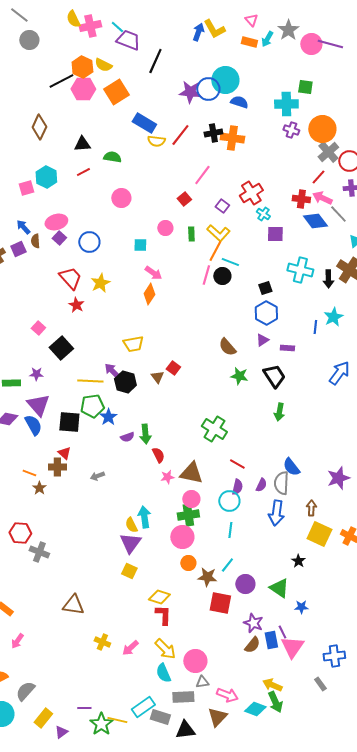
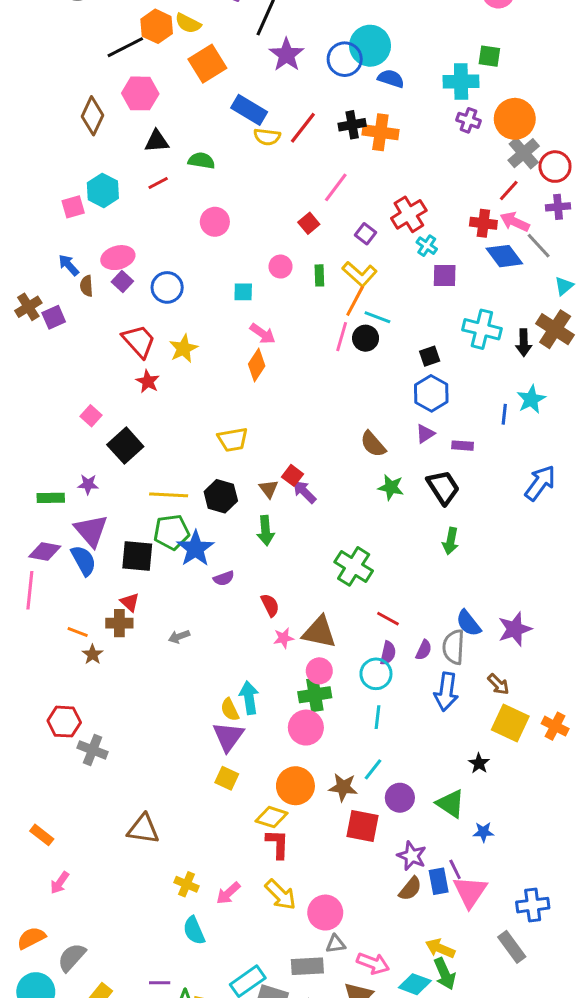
pink hexagon: (83, 89) -> (140, 93), moved
purple star: (190, 92) -> (286, 55), moved, turned 30
purple square: (18, 249) -> (54, 317), moved
purple arrow: (112, 371) -> (304, 492), moved
blue star: (108, 417) -> (195, 549), size x1.4
green arrow: (145, 434) -> (266, 531), moved
purple star: (338, 478) -> (515, 629), moved
brown arrow: (311, 508) -> (498, 684), turned 133
orange circle: (188, 563) -> (295, 786), moved, size x1.6
cyan semicircle: (163, 673) -> (194, 930), moved
gray rectangle: (320, 684) -> (512, 947), size x1.5

